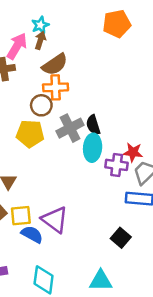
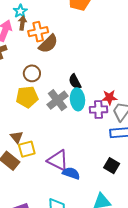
brown semicircle: (55, 64) -> (48, 44), moved
orange cross: (56, 87) -> (38, 32), moved
gray cross: (70, 128) -> (57, 100), moved
yellow square: (21, 216) -> (27, 149), moved
blue semicircle: (32, 234) -> (71, 173), moved

